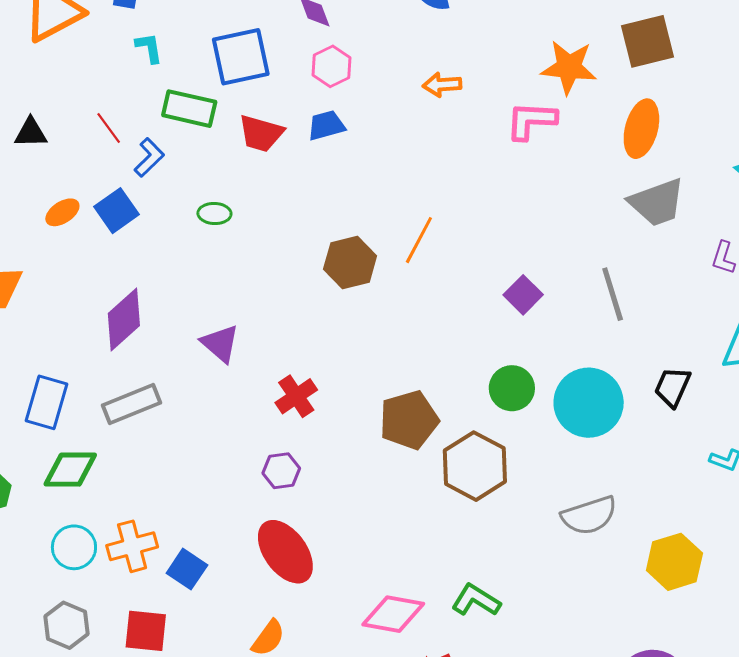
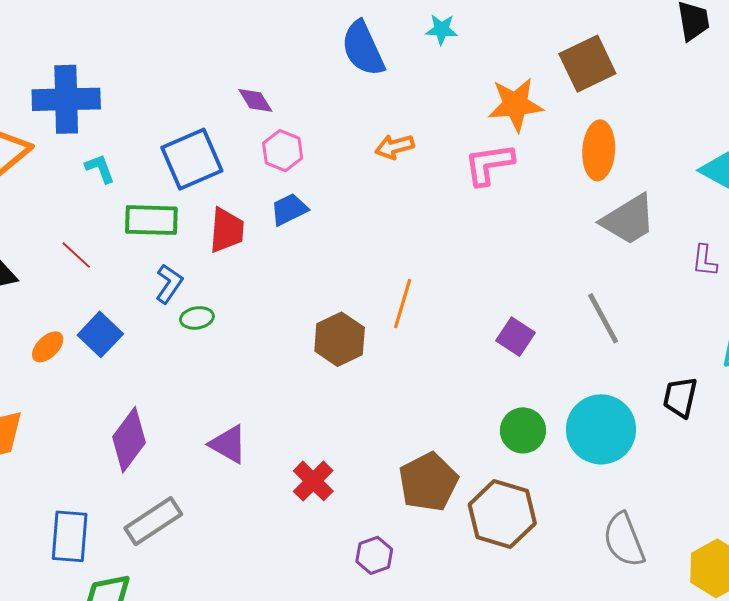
red trapezoid: (261, 133) -> (227, 230), turned -90
blue L-shape: (149, 157) -> (169, 284), moved
purple hexagon: (281, 471) -> (374, 555), moved
gray semicircle: (589, 515) -> (624, 540), turned 98

